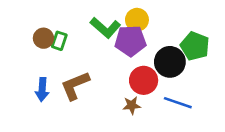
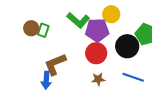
yellow circle: (137, 20) -> (111, 14), moved
red circle: (144, 80) -> (96, 53), moved
blue arrow: (42, 90) -> (46, 80), moved

